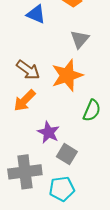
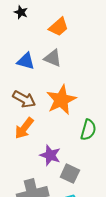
blue triangle: (36, 14) -> (26, 61), moved
gray triangle: (80, 39) -> (53, 58), moved, turned -42

